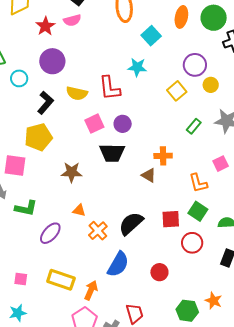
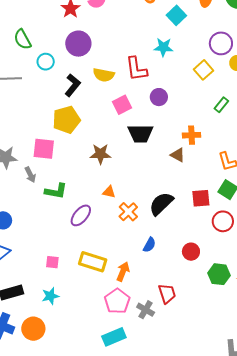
purple circle: (123, 124) -> (159, 97), moved
blue semicircle: (118, 264) -> (149, 245), size x0.6
green hexagon: (187, 311) -> (219, 274), moved

